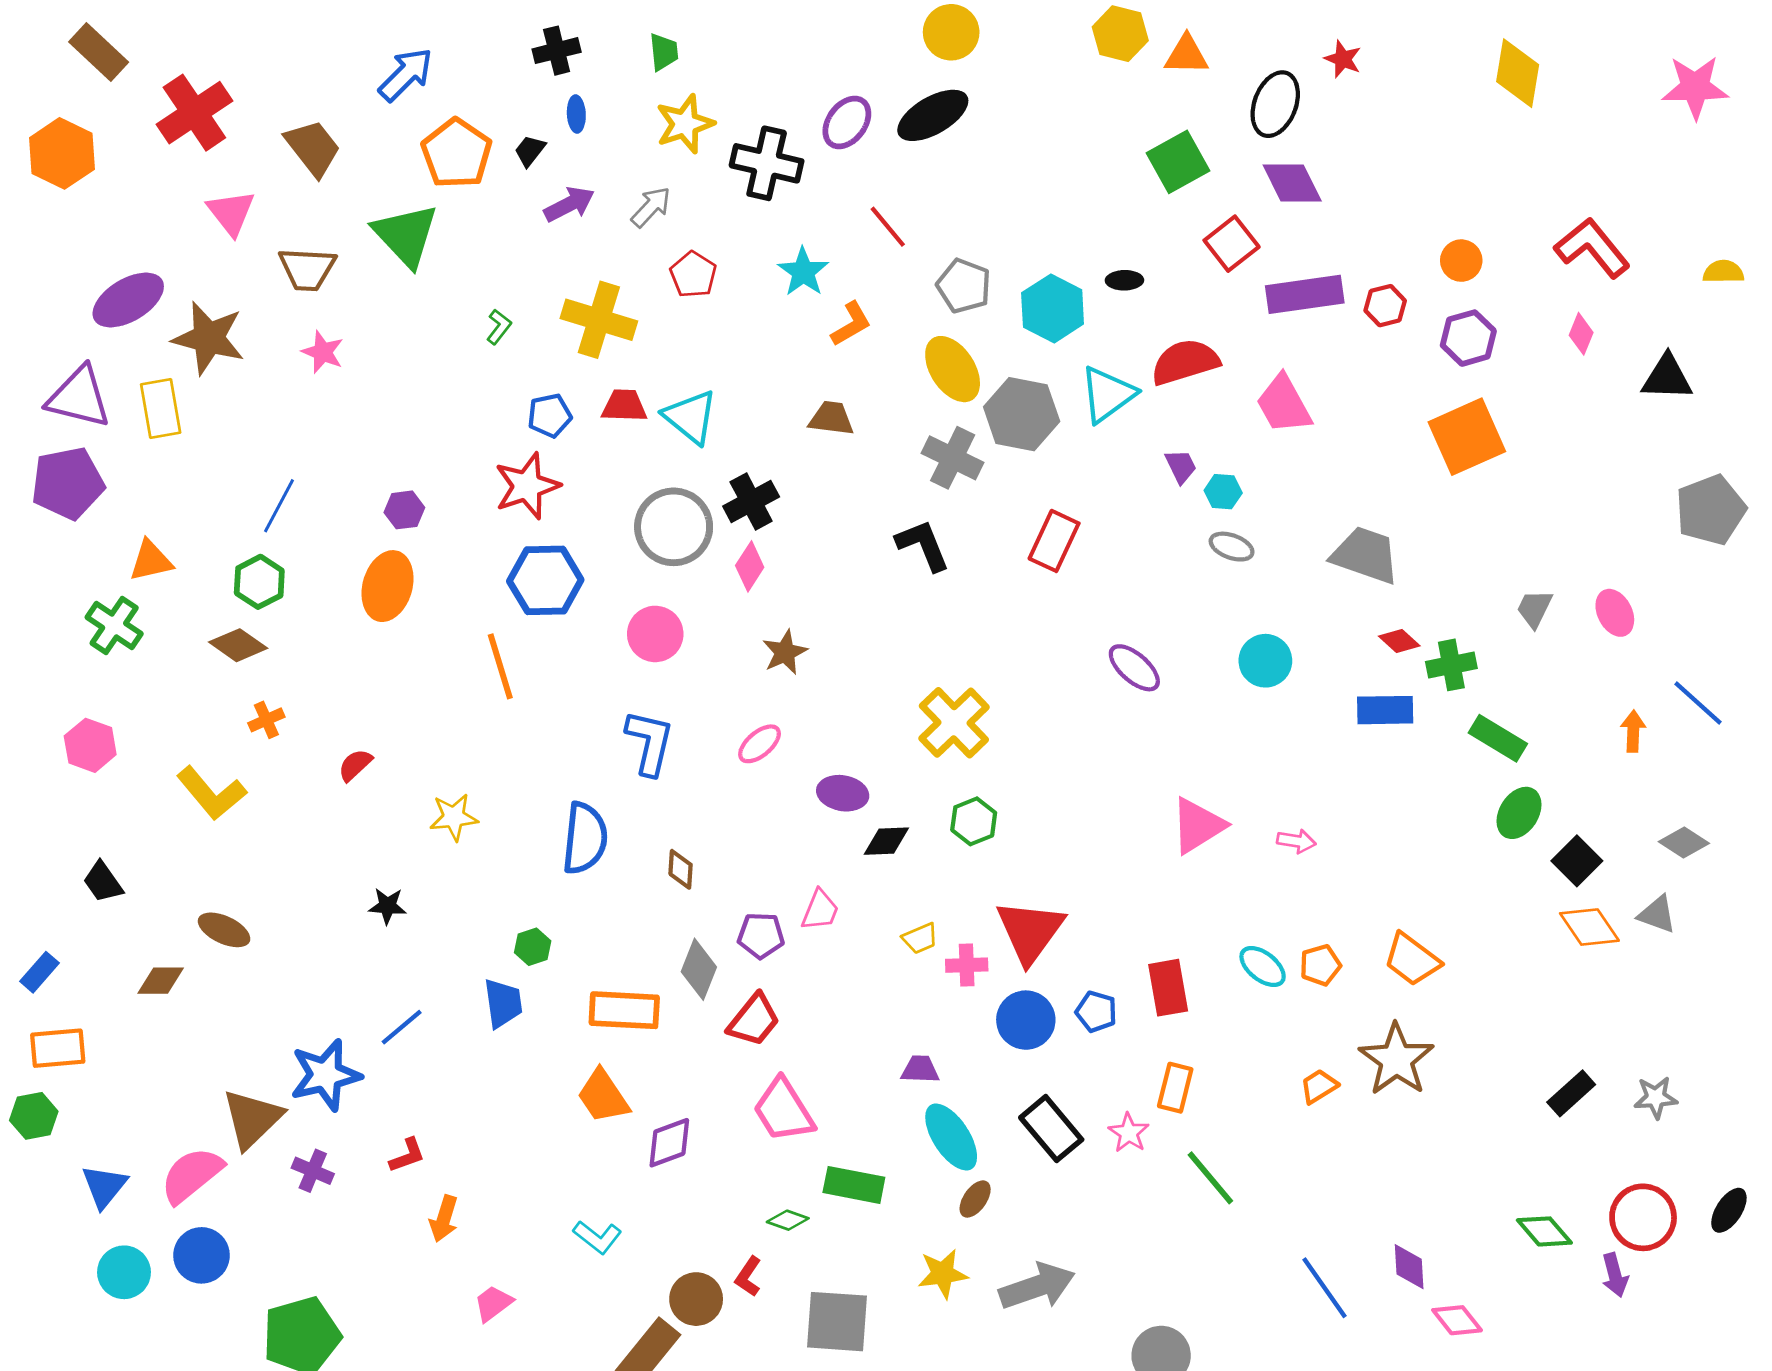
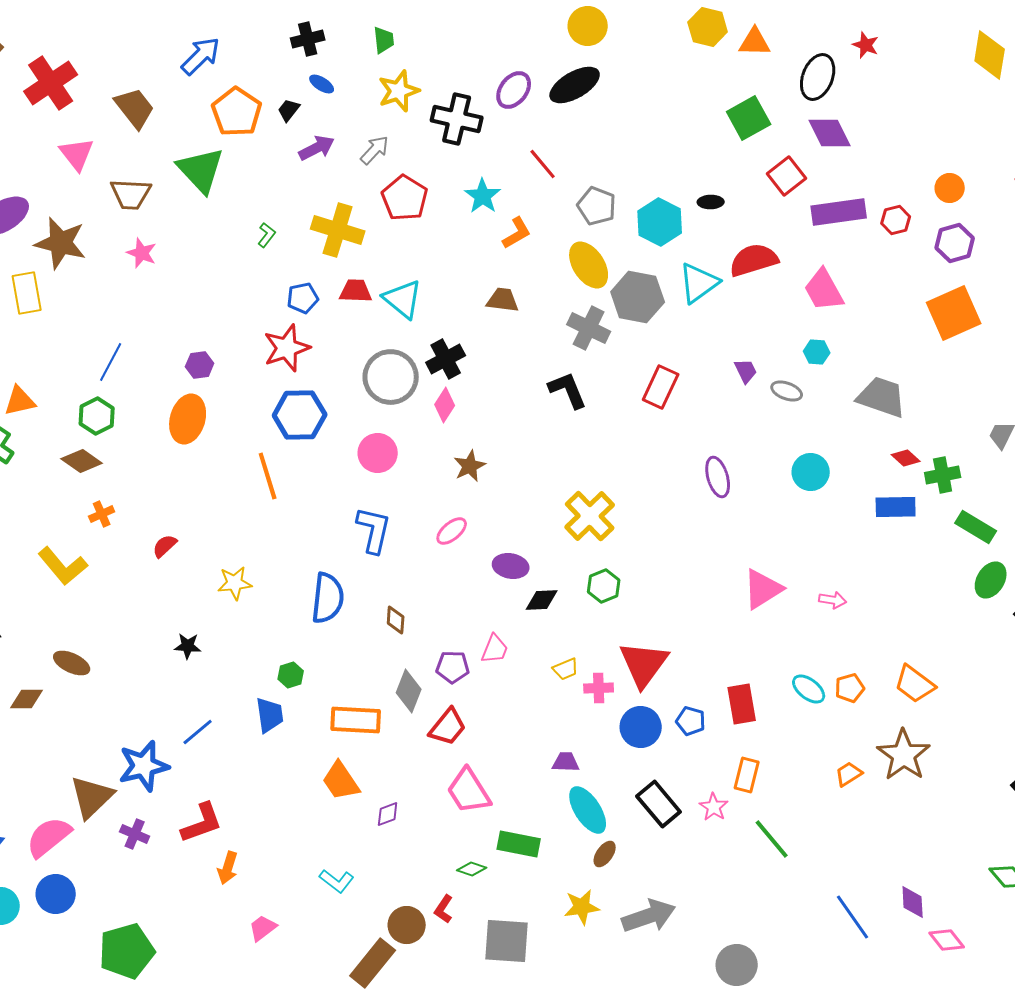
blue ellipse: (576, 114) -> (322, 84), turned -55
red pentagon: (693, 275) -> (405, 198), size x1.4
purple trapezoid: (1181, 466) -> (746, 371), moved
cyan hexagon: (1223, 492) -> (817, 352), moved
purple ellipse: (1134, 668) -> (718, 477), turned 33
purple diamond: (669, 1143) -> (388, 814), size x0.7
red L-shape: (407, 1155) -> (202, 823), size x1.6

